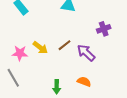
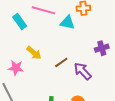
yellow arrow: (40, 48) -> (34, 53), moved

